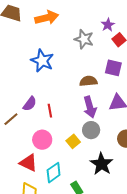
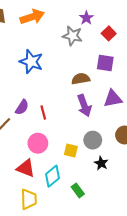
purple star: (108, 25) -> (86, 18), moved
gray circle: (91, 130) -> (93, 140), moved
yellow square: (73, 141) -> (71, 150), moved, turned -32
black star: (101, 164) -> (101, 163), size x0.6

